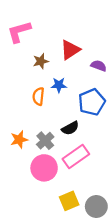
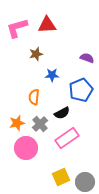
red triangle: (70, 50) -> (47, 25), moved, turned 30
orange semicircle: (38, 96) -> (34, 97), moved
pink circle: (44, 168) -> (26, 148), moved

